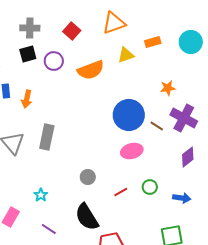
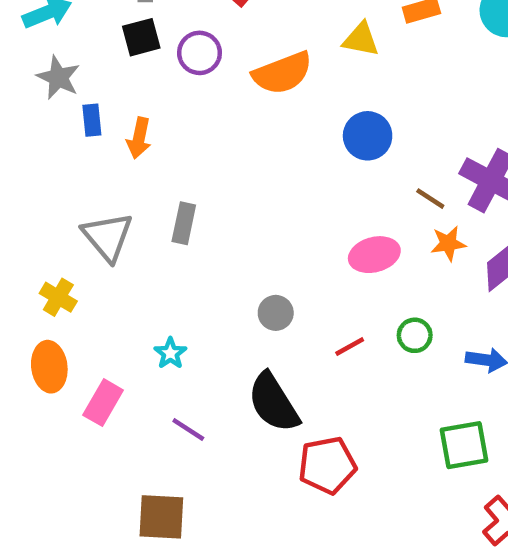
yellow triangle: (126, 55) -> (361, 39), turned 30
orange star: (168, 88) -> (448, 243), moved
blue circle: (129, 115) -> (368, 136), moved, size x0.7
gray rectangle: (47, 137) -> (184, 223), size x0.7

